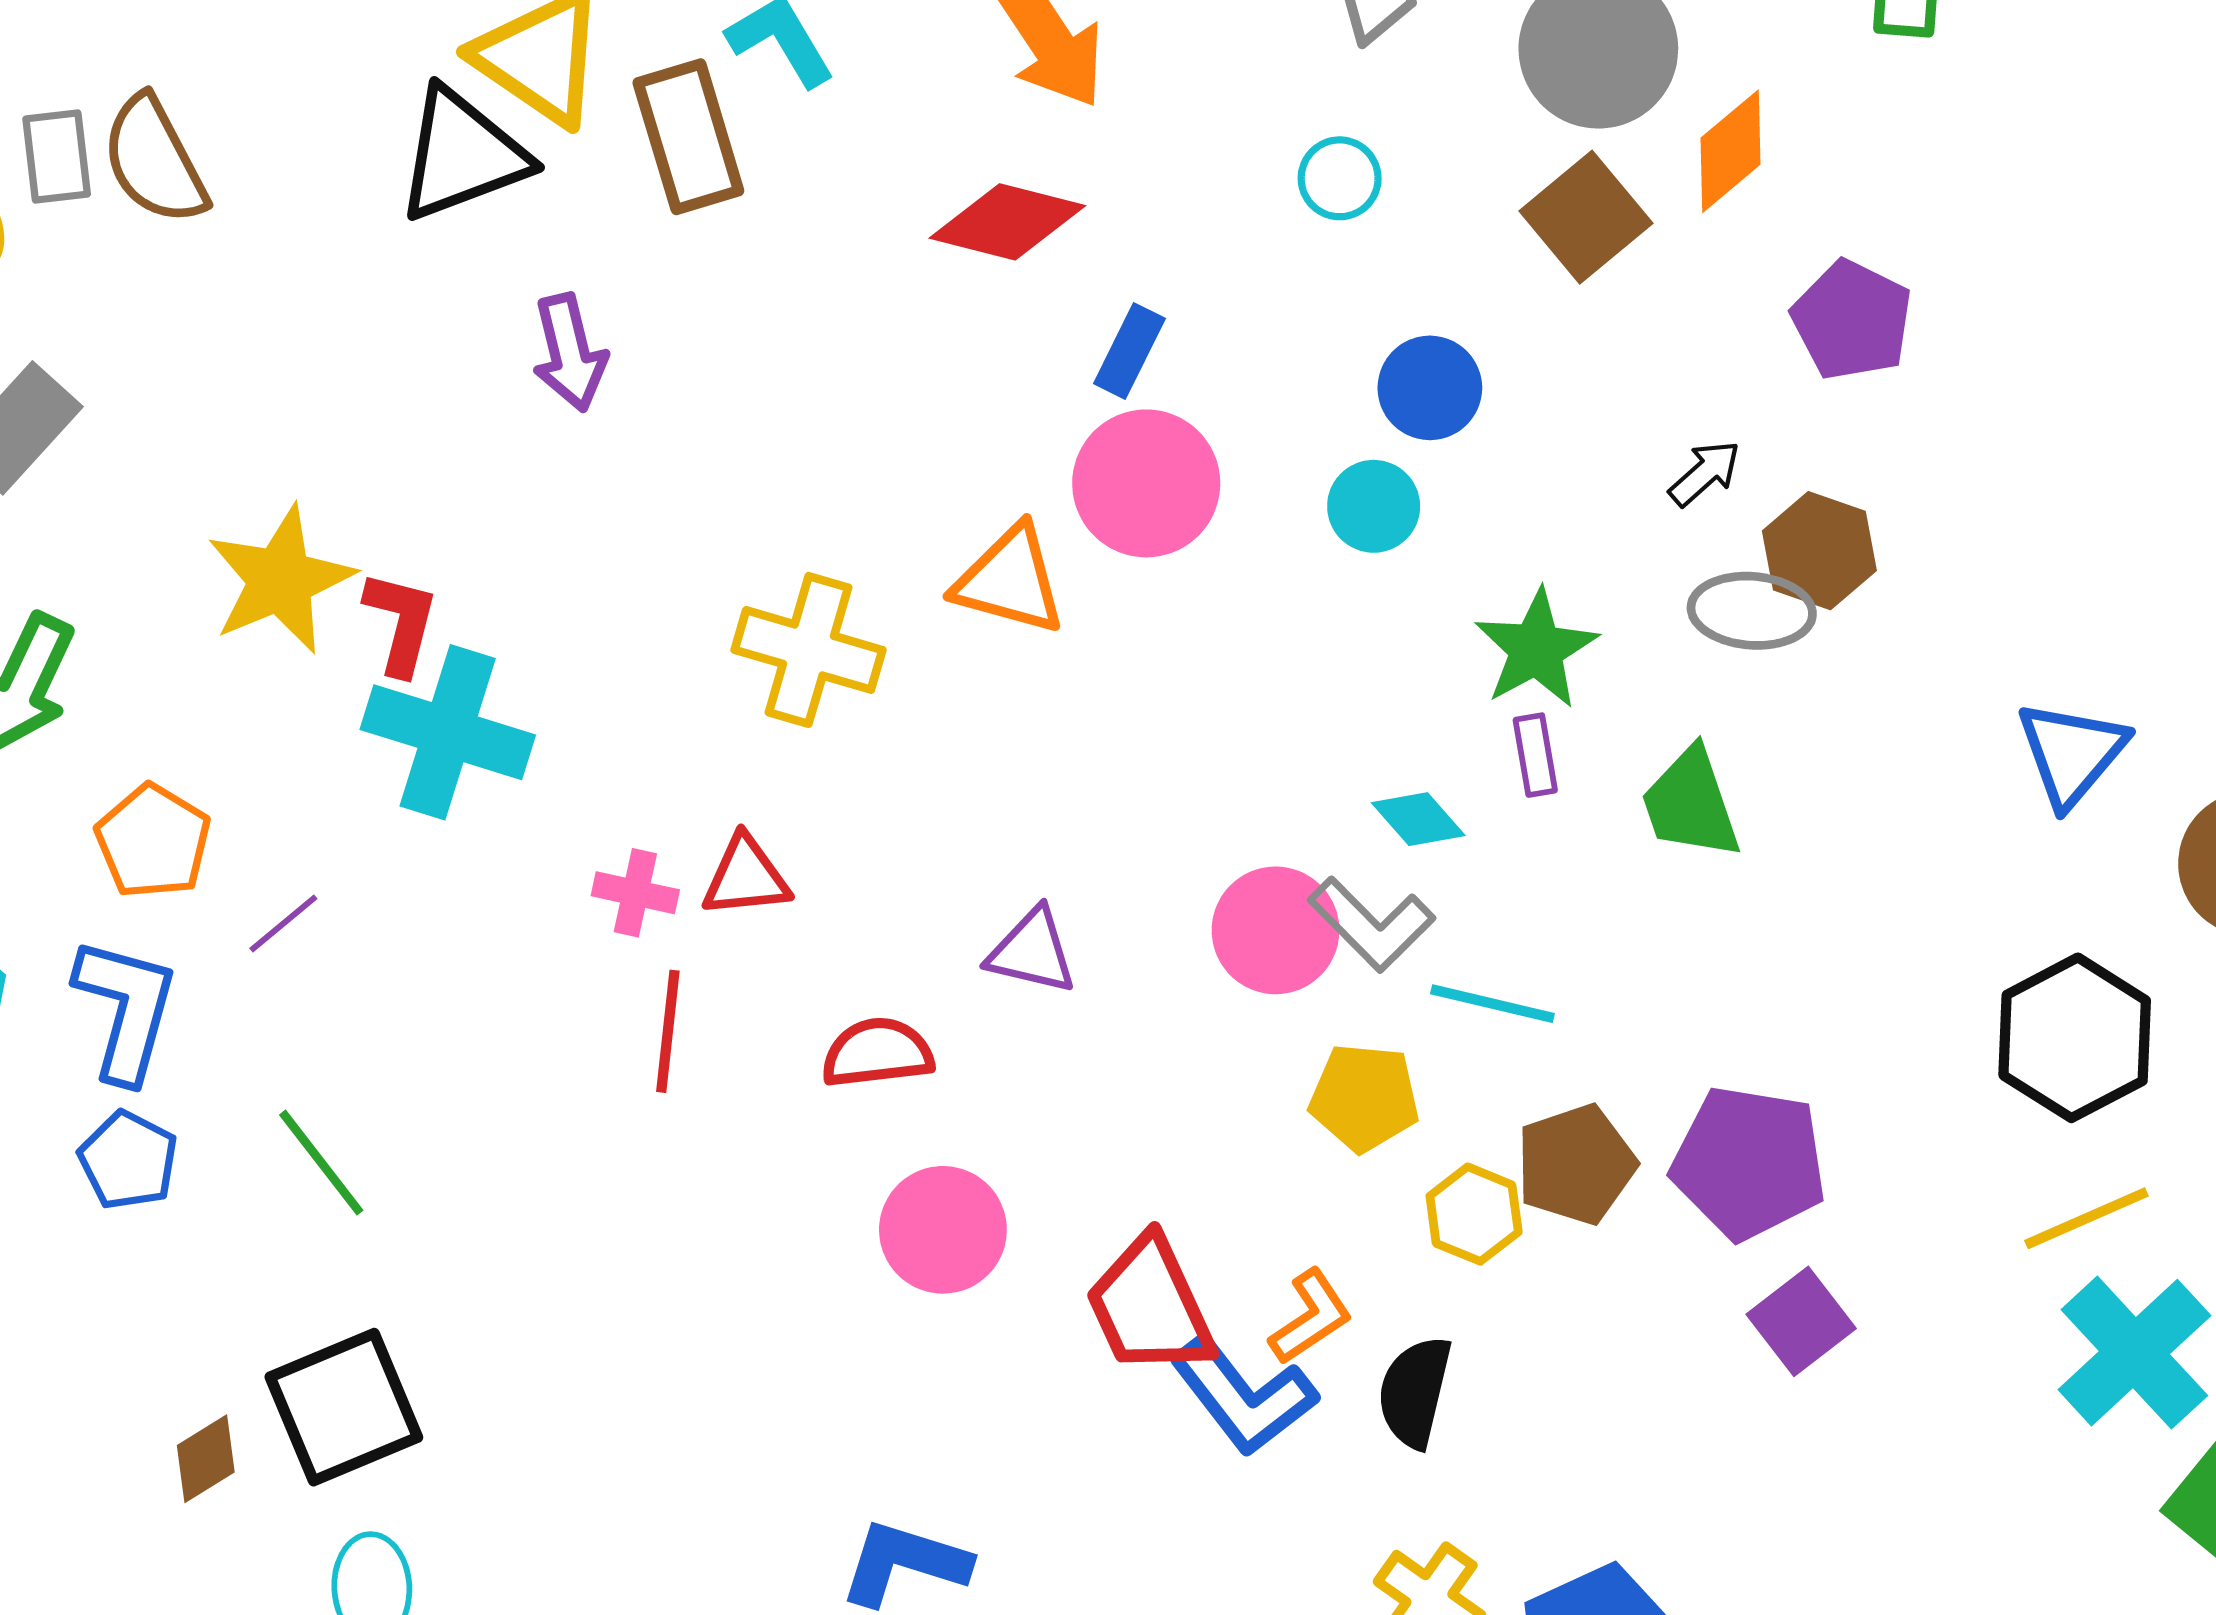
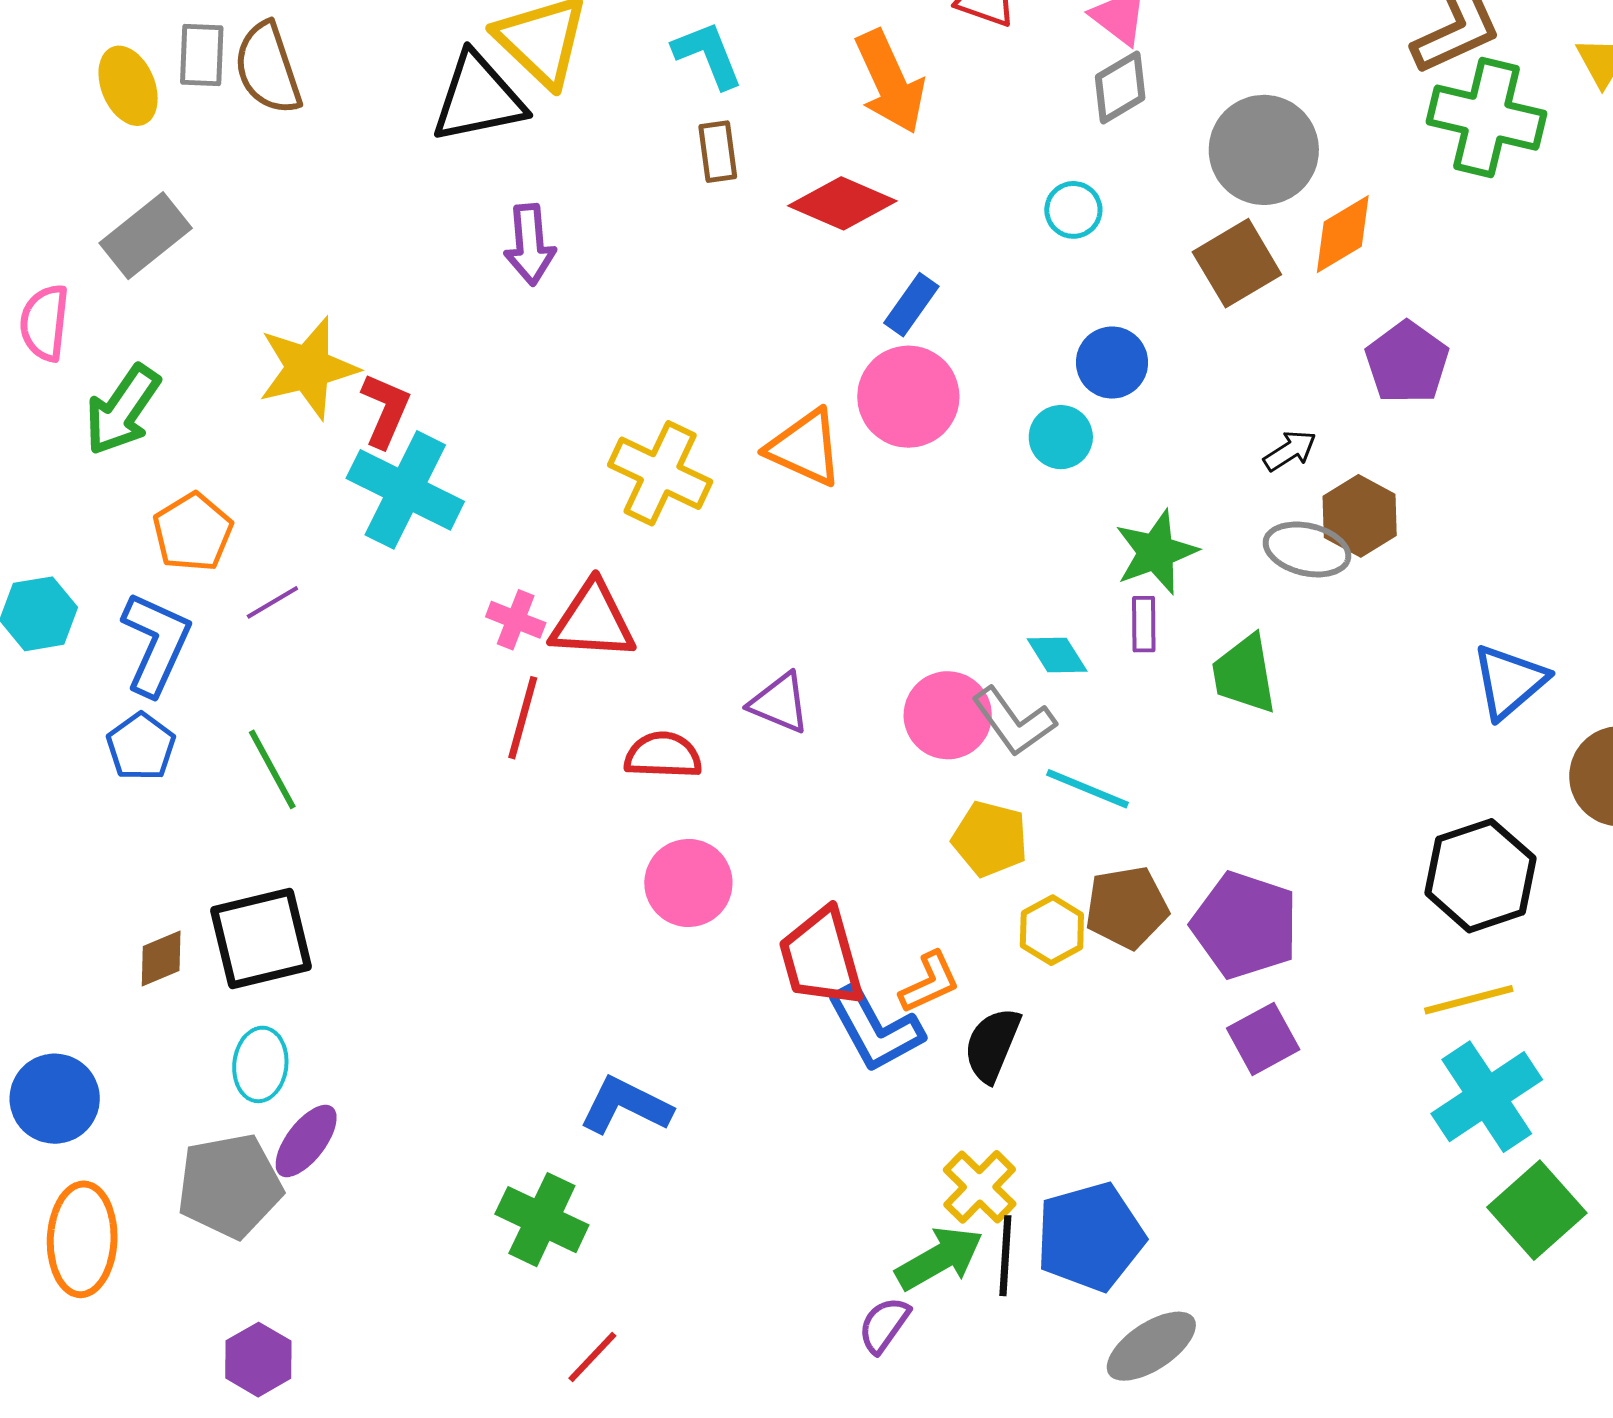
brown rectangle: (688, 137) -> (718, 152), moved, size x0.6
red triangle: (746, 877) -> (593, 621), size x1.4

